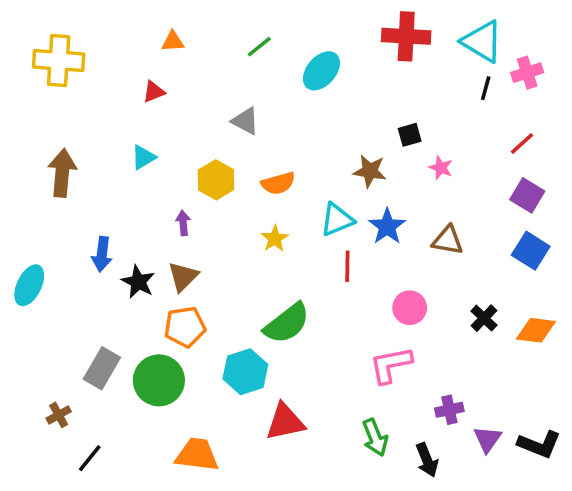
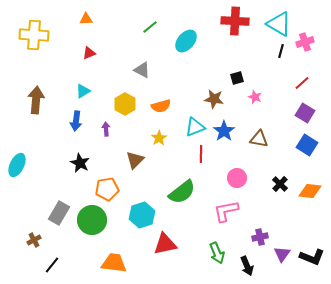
orange triangle: (173, 41) -> (86, 19), moved
blue arrow: (102, 254) -> (76, 121), moved
brown triangle: (183, 277) -> (135, 160), moved
green semicircle: (287, 323) -> (182, 192), moved

